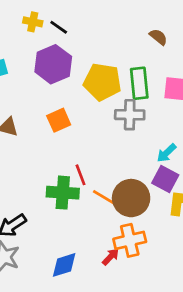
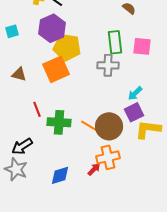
yellow pentagon: (102, 82) -> (67, 47), moved
orange square: (59, 120) -> (56, 69), size x1.5
red line: (81, 175) -> (37, 109), moved
purple square: (165, 179) -> (134, 112), turned 36

